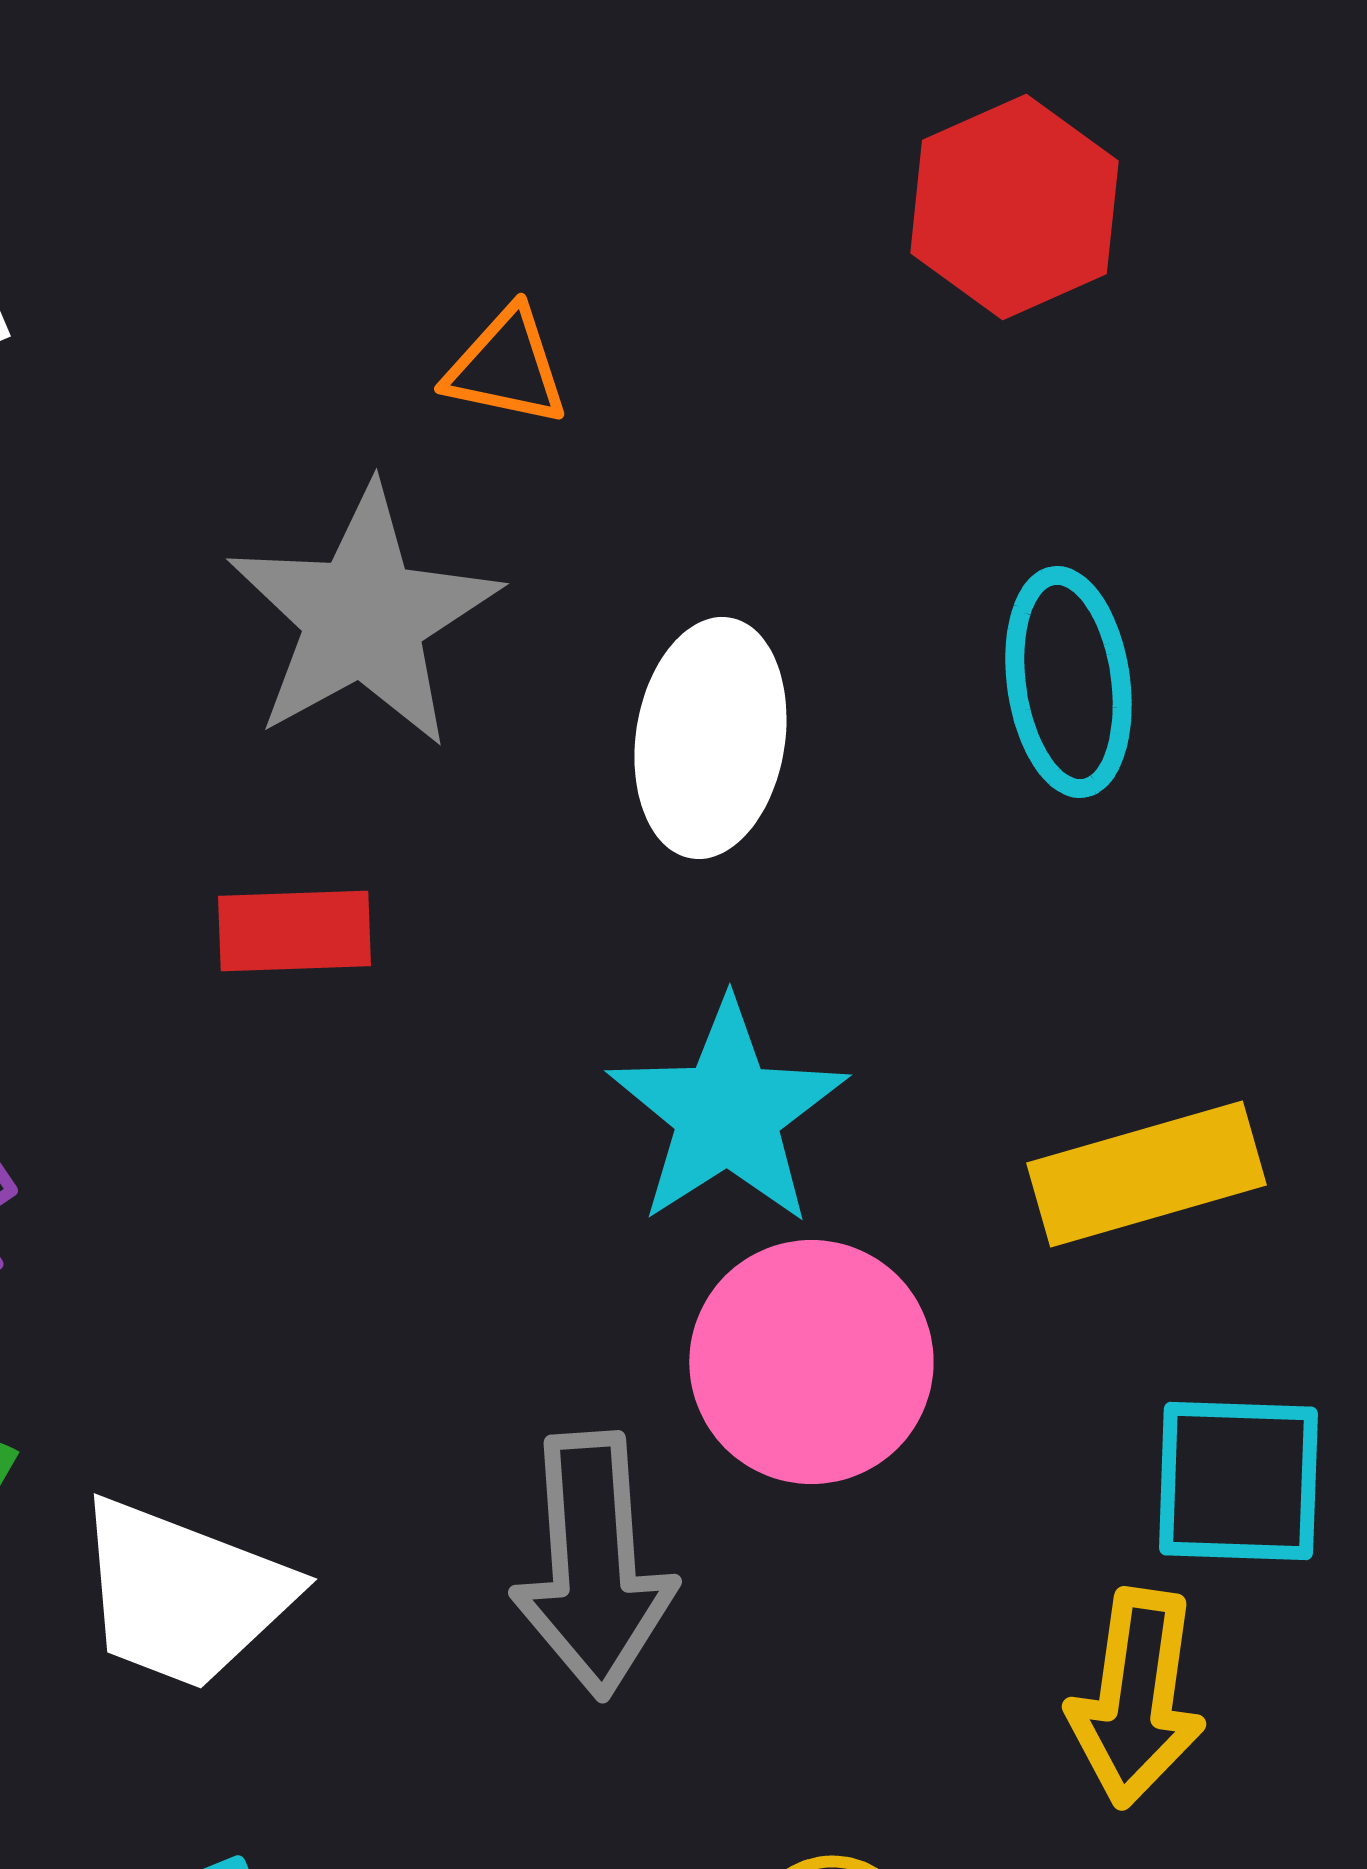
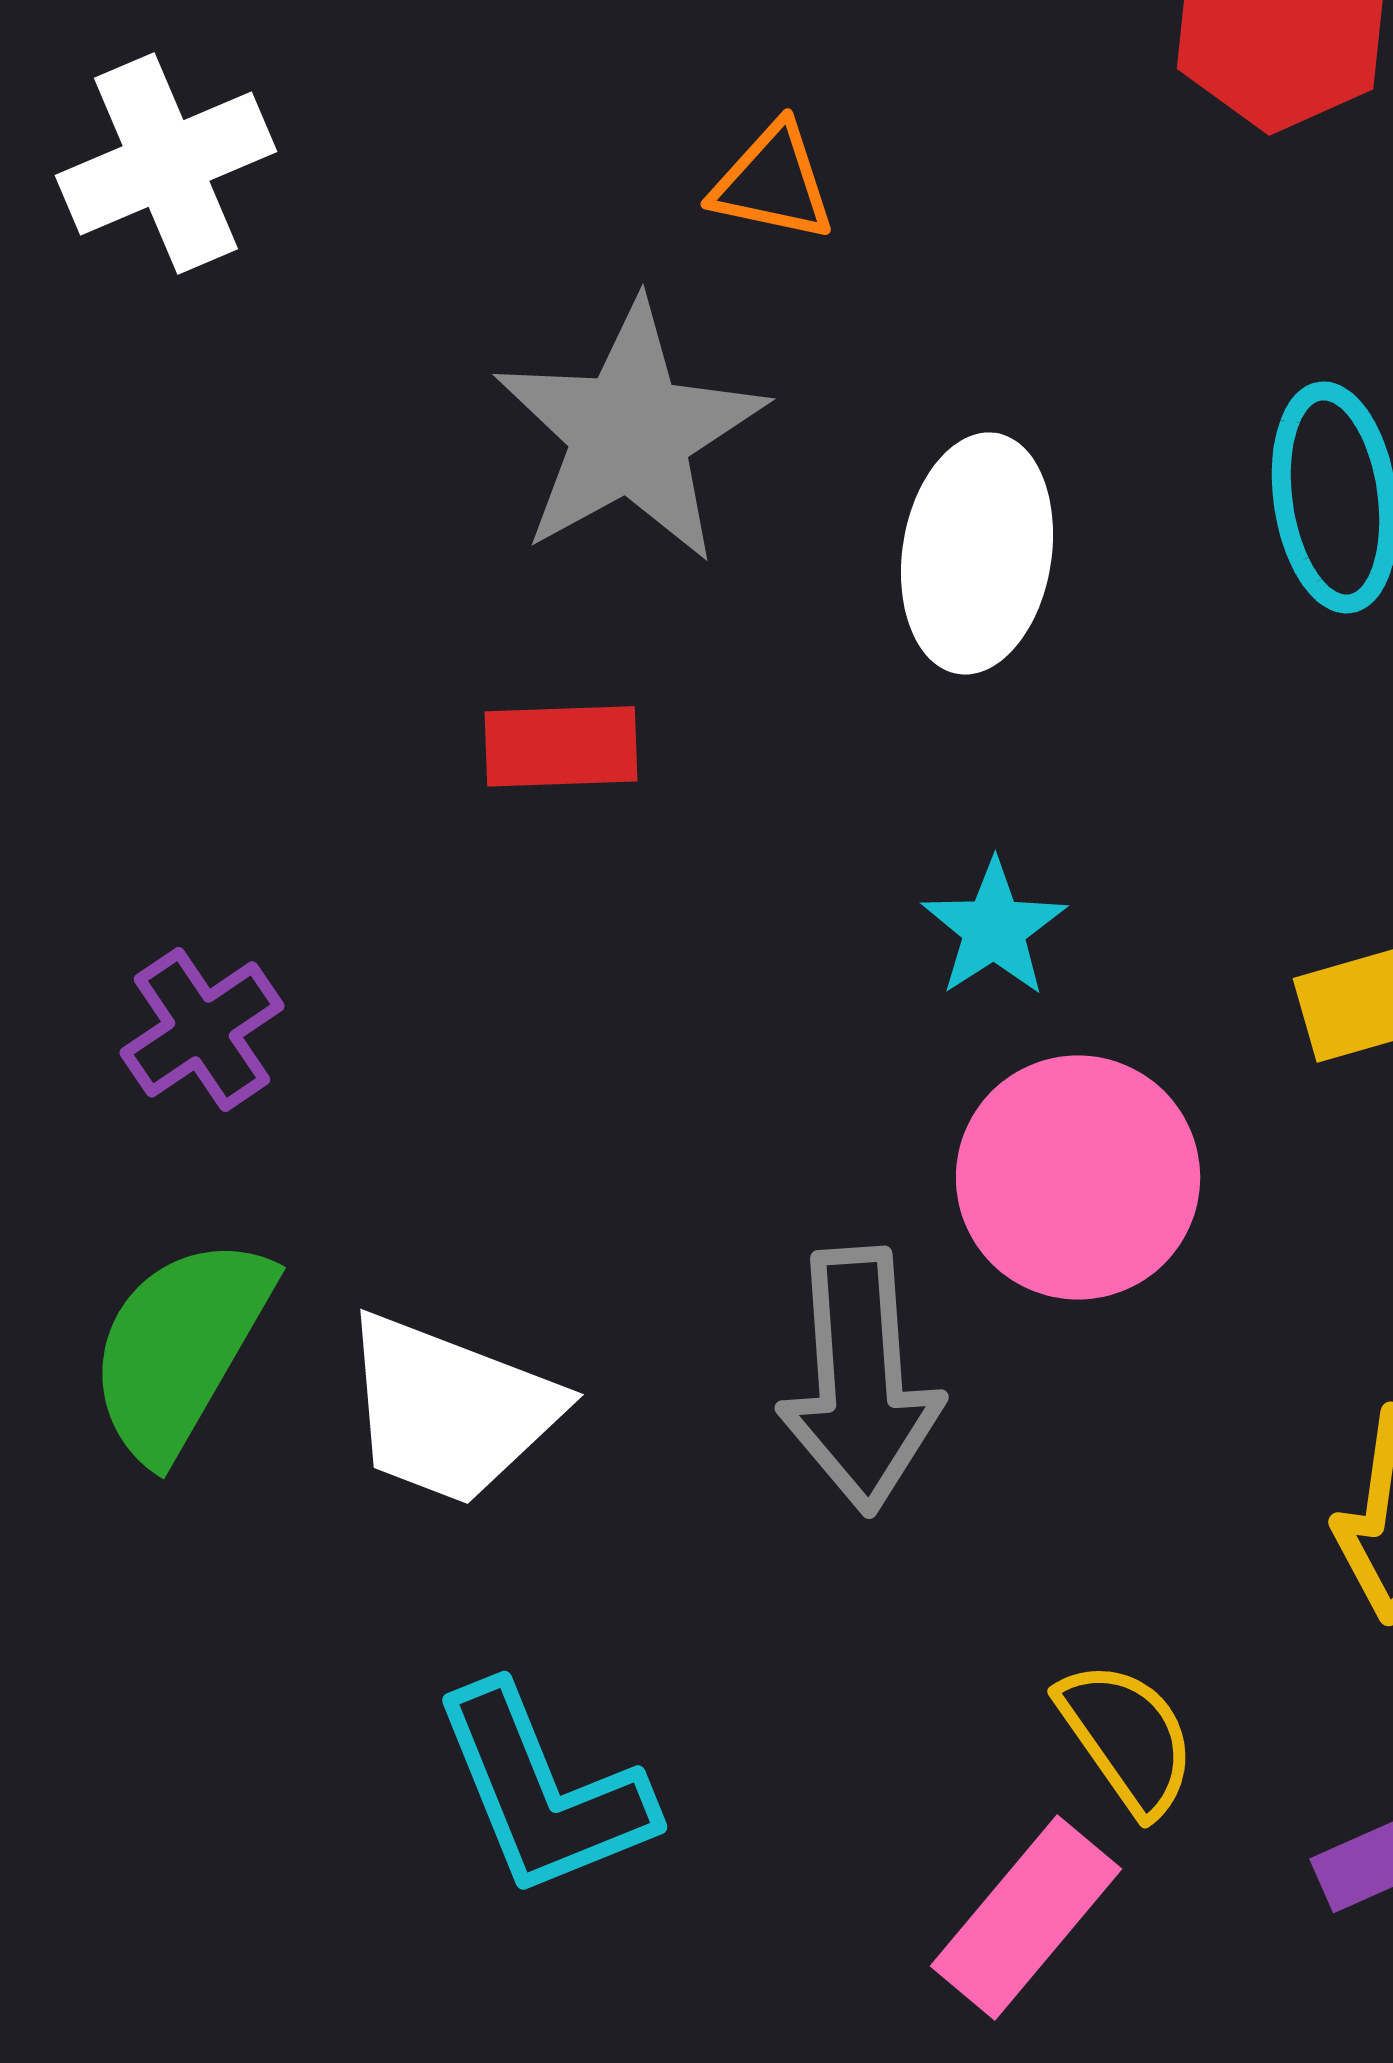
cyan star: (727, 1113) -> (994, 928), size x0.6

